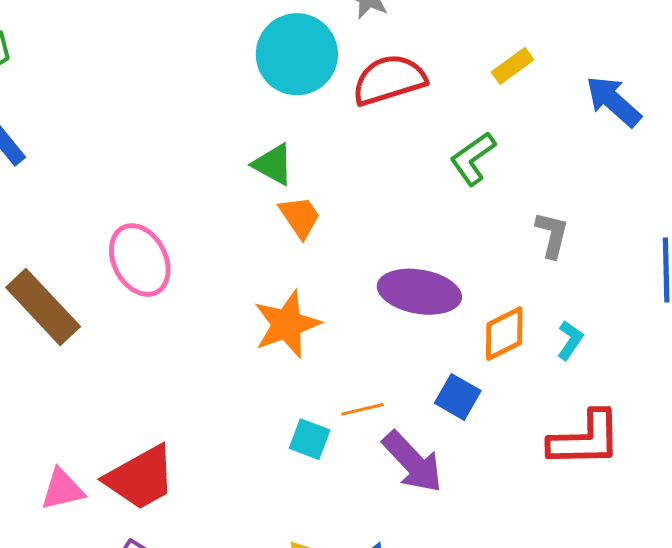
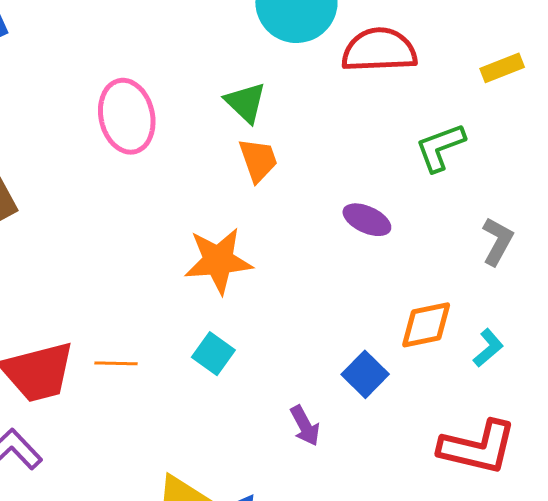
pink ellipse: (140, 260) -> (127, 116), moved
purple ellipse: (419, 292) -> (367, 220), moved, size x0.6
orange line: (362, 409) -> (116, 363), moved
cyan square: (310, 439) -> (213, 354), moved
purple arrow: (413, 462) -> (305, 426), size x0.6

